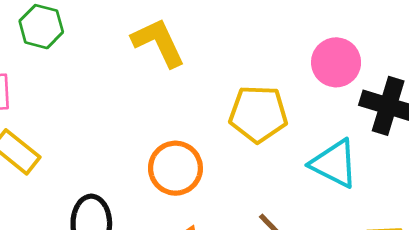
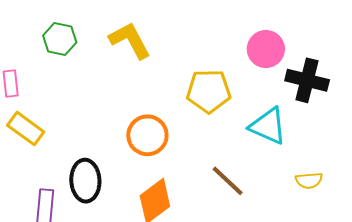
green hexagon: (41, 27) -> (60, 39), moved

